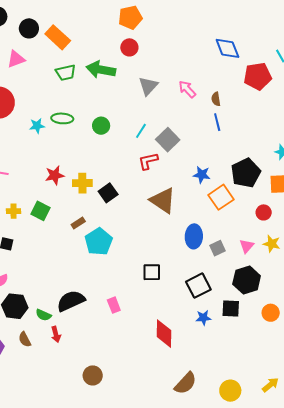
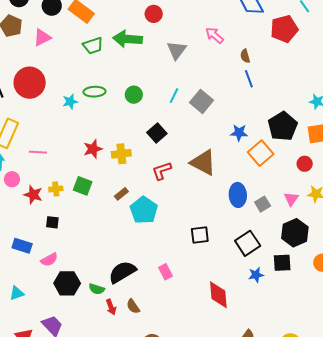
pink arrow: (187, 89) -> (214, 35), moved
red L-shape: (148, 161) -> (162, 171), moved
black square: (108, 193) -> (157, 133), moved
brown semicircle: (25, 339) -> (133, 306), moved

